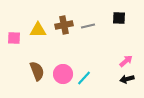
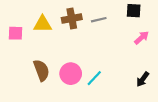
pink arrow: (126, 61) -> (141, 38), moved
black arrow: (127, 79) -> (143, 79), turned -40

